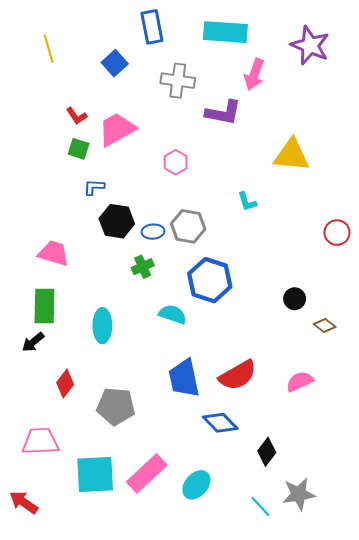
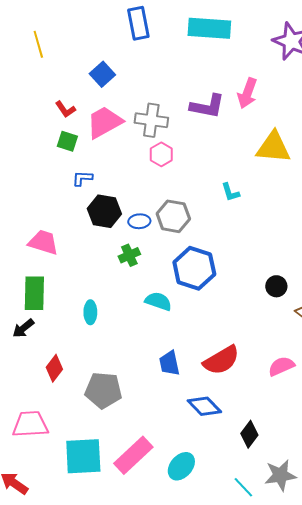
blue square: (115, 63) -> (102, 74), moved
pink arrow: (254, 74) -> (247, 93), moved
gray cross: (178, 81) -> (151, 120), moved
cyan ellipse: (102, 326) -> (90, 312), size x0.7
blue trapezoid: (184, 378) -> (169, 363), size x0.7

